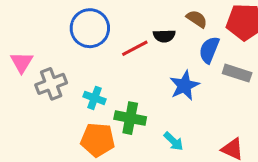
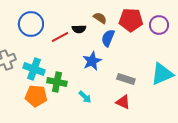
gray rectangle: (237, 73) -> (126, 79), moved
cyan cross: (95, 98) -> (34, 69), size x1.5

